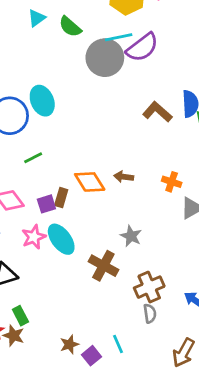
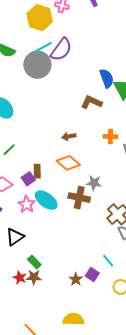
brown L-shape: (157, 112) -> (91, 102), moved
brown arrow: (124, 177) -> (69, 136), moved
orange diamond: (90, 182) -> (68, 163), moved
brown cross: (103, 266) -> (79, 198), moved
brown star: (69, 344) -> (76, 279), moved

